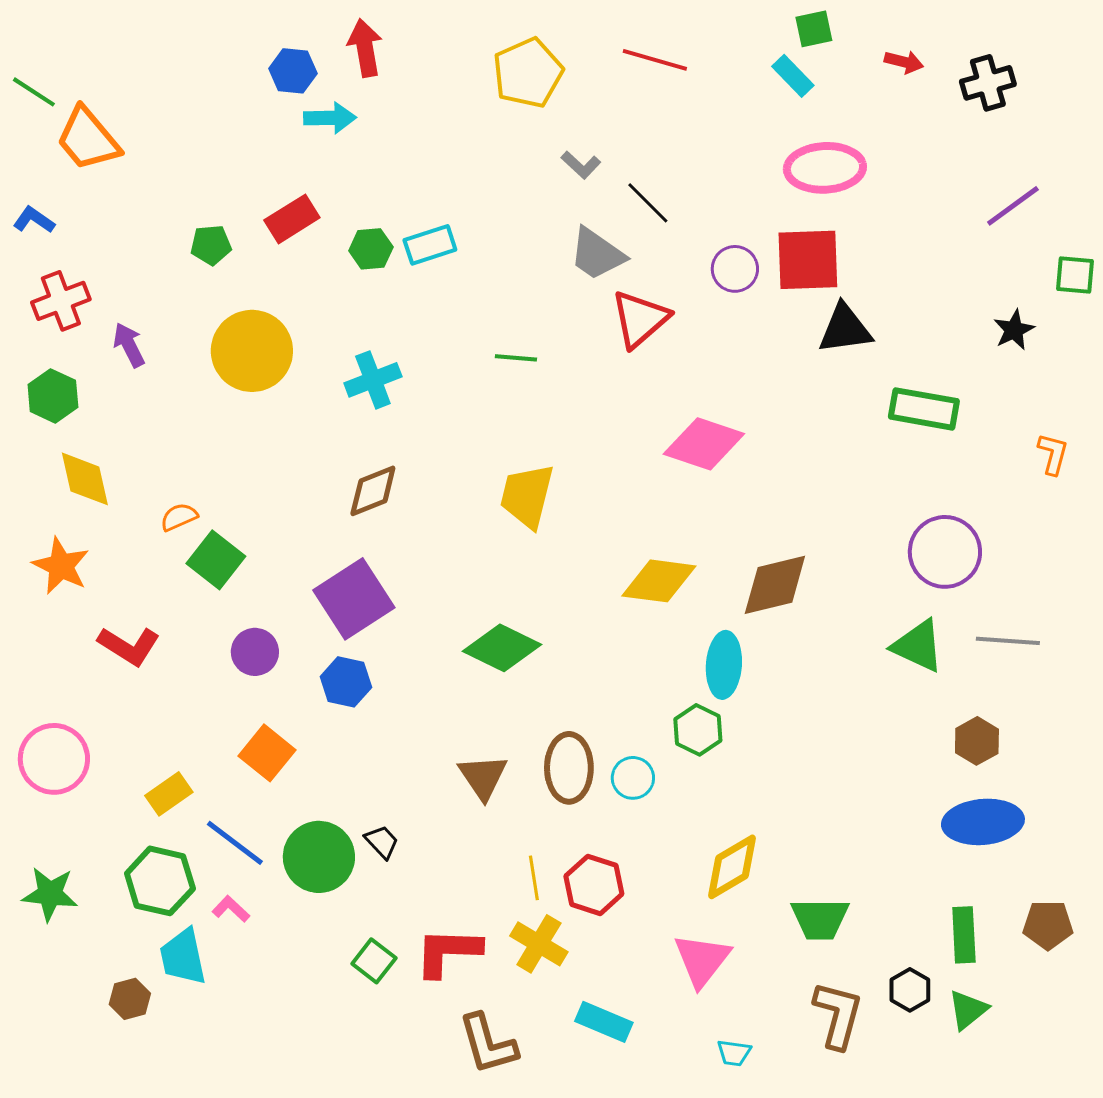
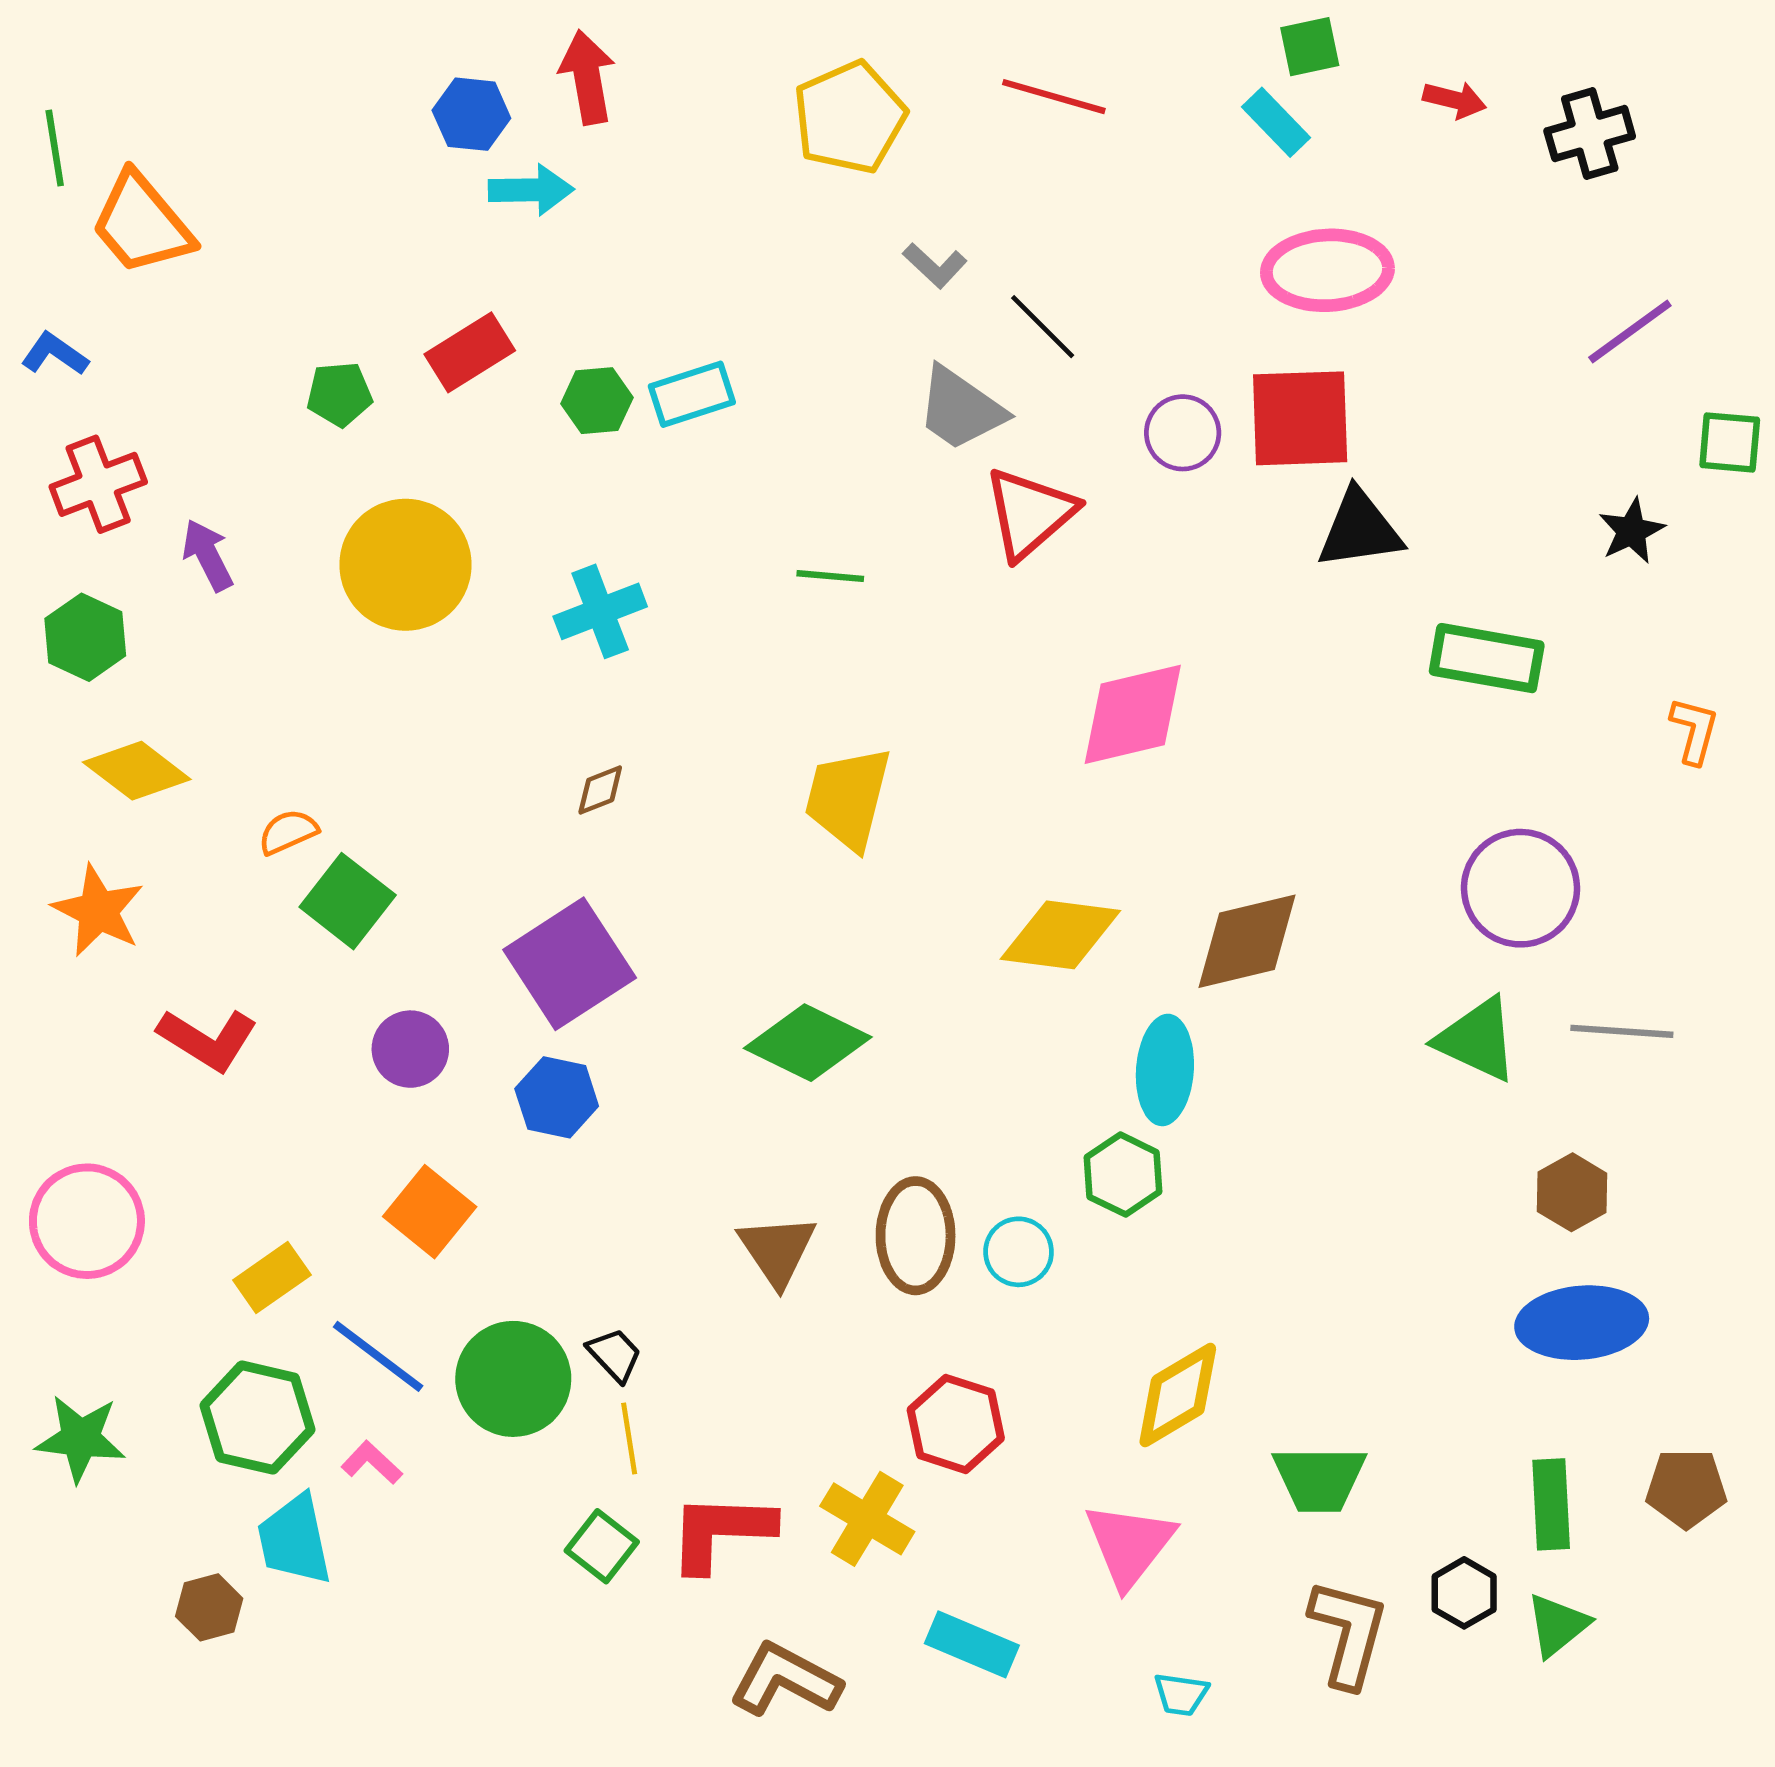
green line: (34, 92) -> (55, 148), turned 48
pink diamond: (704, 444) -> (1133, 714), turned -32
yellow diamond: (85, 479) -> (137, 771), turned -40
brown diamond: (373, 491) -> (600, 790), size x0.6
yellow line: (534, 878) -> (629, 1438), moved
brown L-shape: (488, 1044) -> (785, 1680), turned 134

